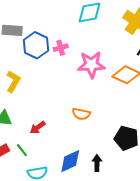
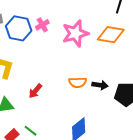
red arrow: (38, 127) -> (35, 91), moved
black arrow: (97, 163) -> (100, 85), moved, turned 112

